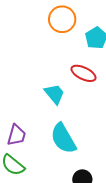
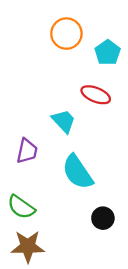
purple trapezoid: (16, 135) -> (27, 151), moved

